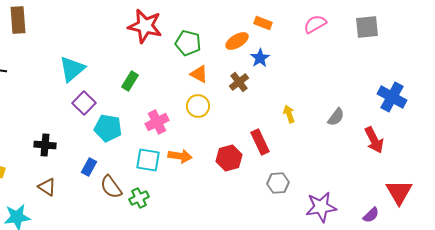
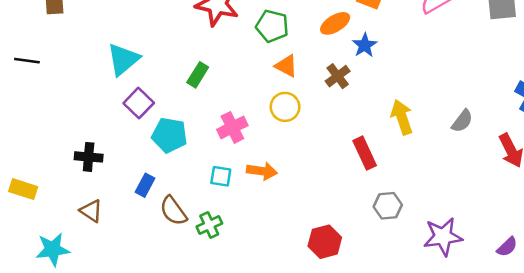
yellow arrow: (289, 114) -> (402, 117), size x1.5
red hexagon: (229, 158) -> (325, 242), moved
cyan square: (148, 160) -> (221, 176), size x0.7

